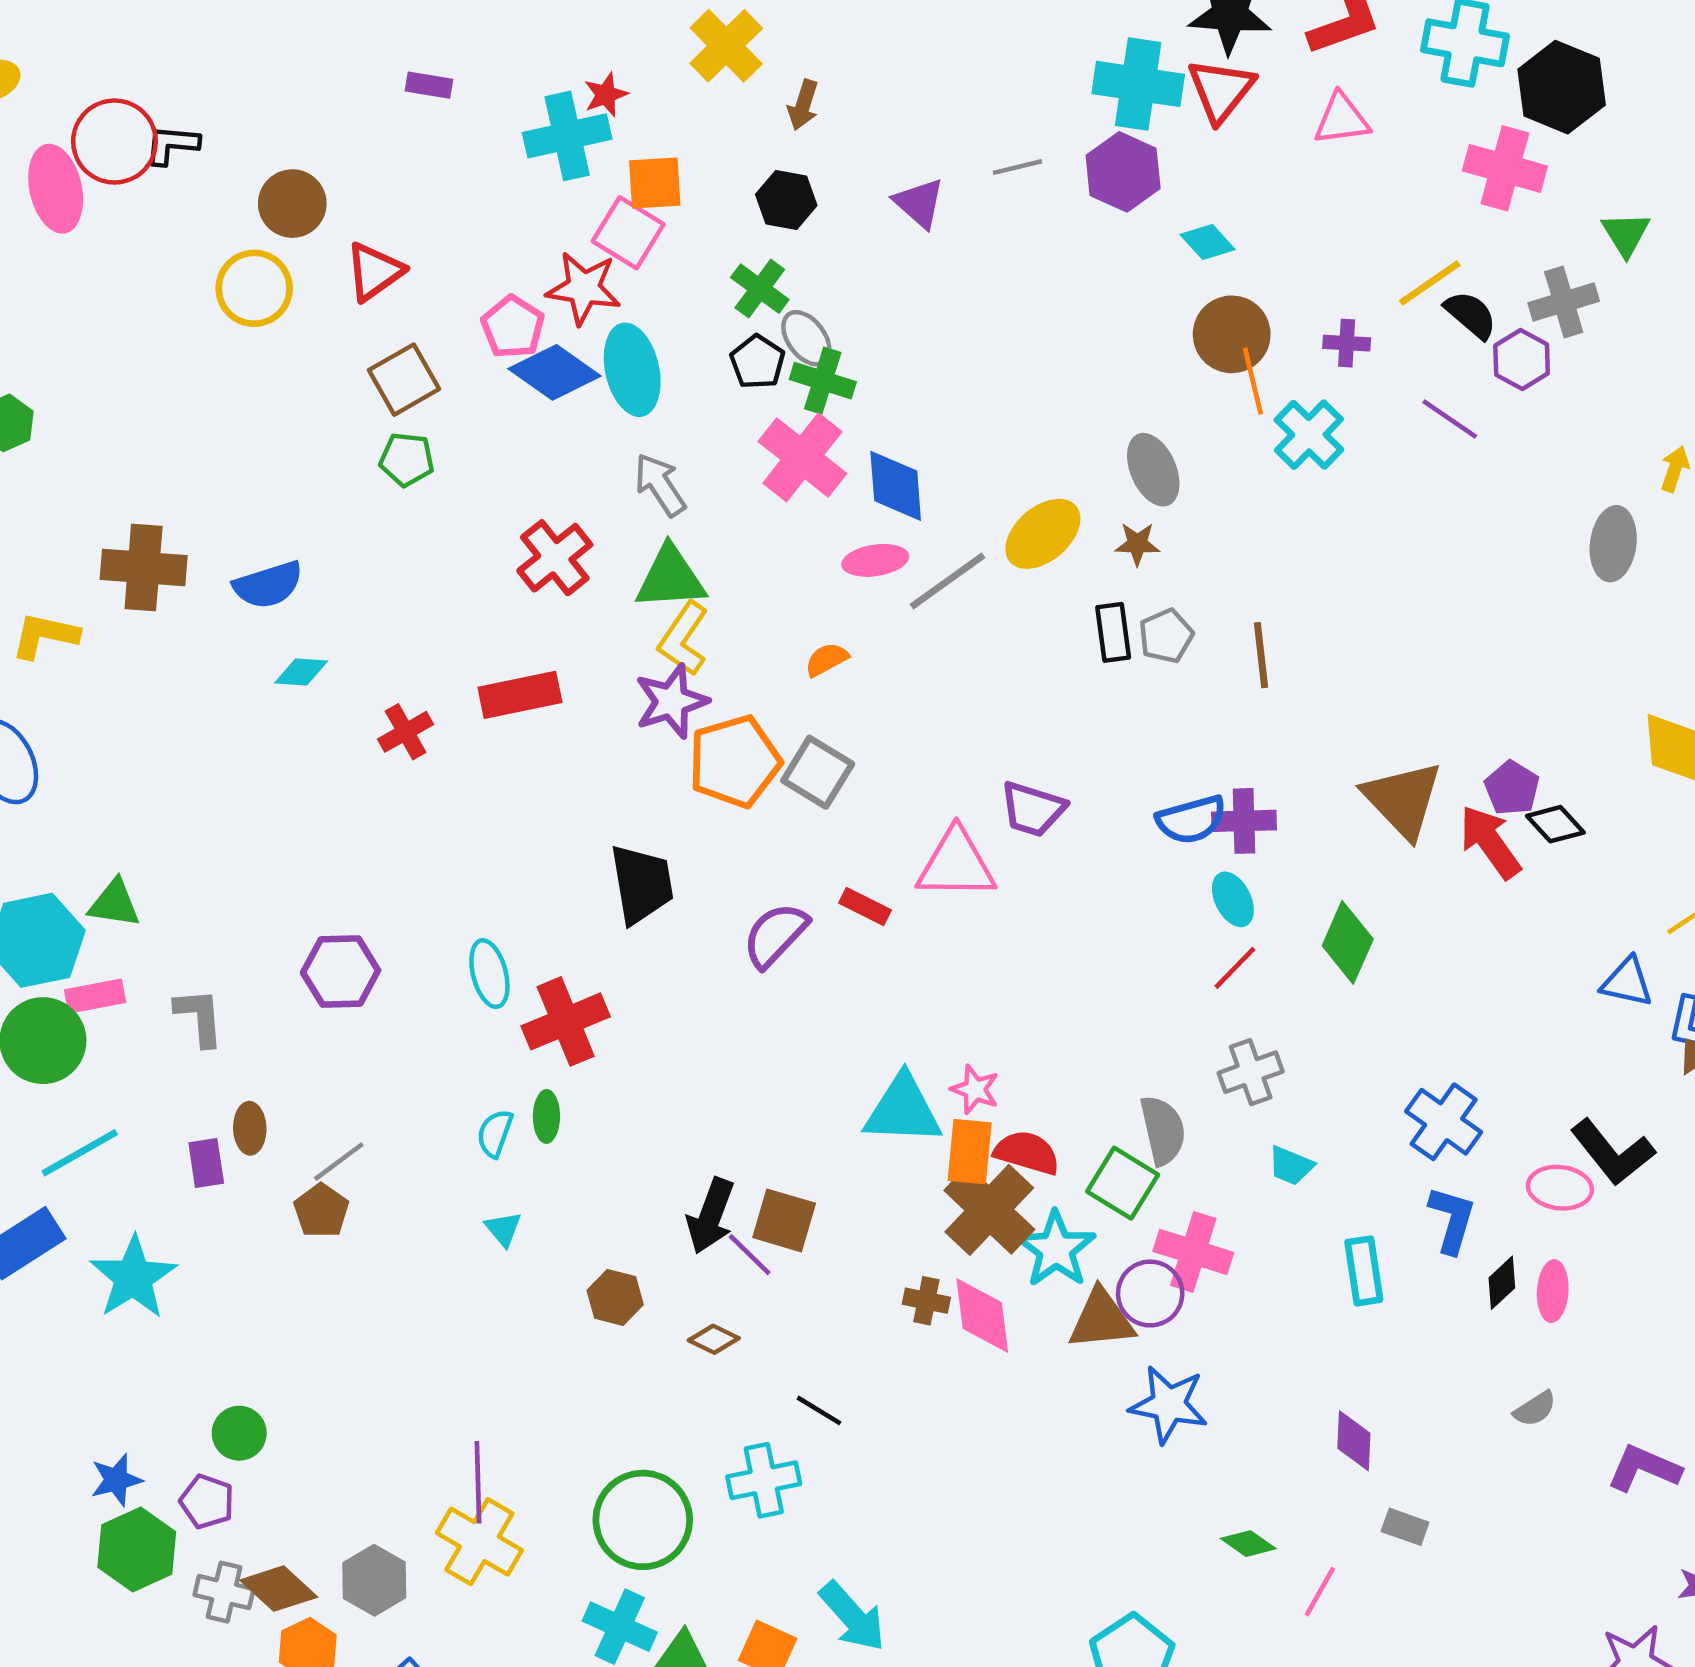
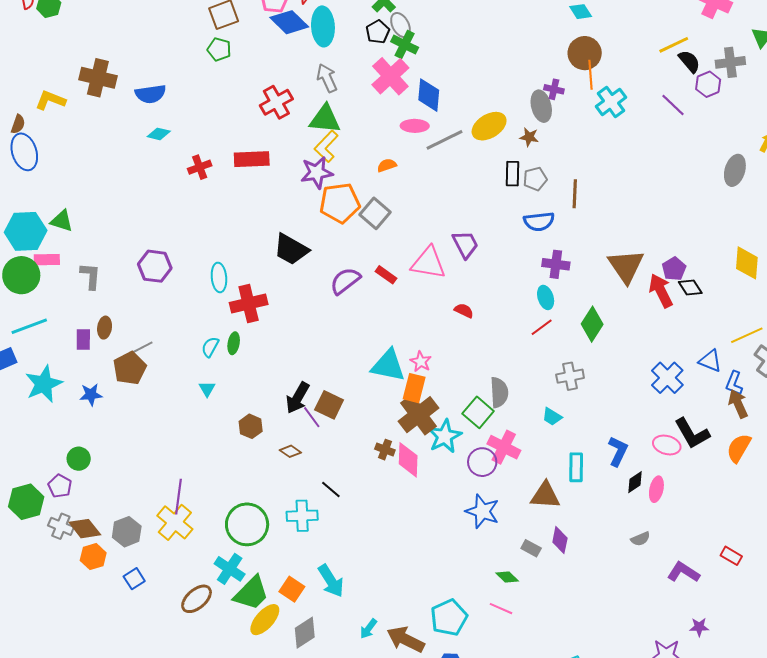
purple cross: (1347, 343) -> (554, 89), moved
purple trapezoid: (1033, 809) -> (465, 244), turned -144
blue semicircle: (1191, 820) -> (539, 221), moved
black trapezoid: (642, 884) -> (291, 249), turned 120
gray cross: (1251, 1072) -> (570, 376), moved
blue cross: (1444, 1122) -> (667, 378), moved
red semicircle: (1027, 1153) -> (464, 311), moved, size x0.7
brown pentagon: (321, 1211) -> (130, 368), size x1.4
brown triangle: (1101, 1319) -> (545, 495), moved
blue star: (116, 1480) -> (91, 395), moved
gray rectangle: (1405, 1527) -> (531, 548), moved
pink line: (1320, 1592) -> (501, 609), moved, turned 75

